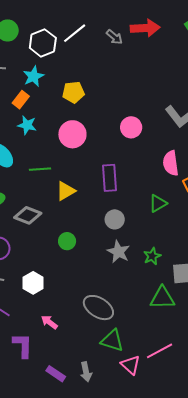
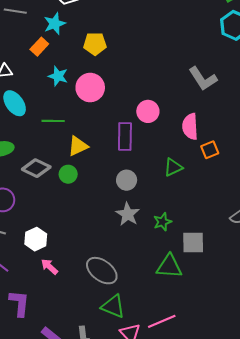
cyan star: (27, 125) -> (58, 76), moved
pink circle: (131, 127) -> (148, 111), moved
green circle: (67, 241) -> (68, 174), moved
pink arrow: (49, 322) -> (49, 267), moved

